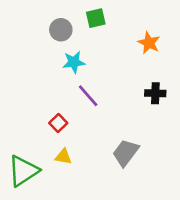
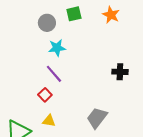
orange star: (149, 43) -> (111, 15), moved
purple line: (88, 96) -> (54, 74), moved

